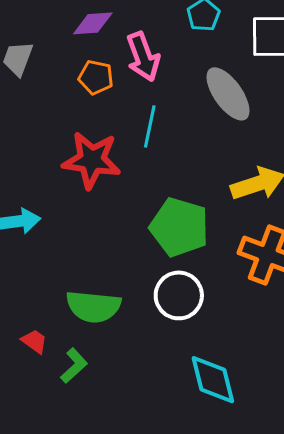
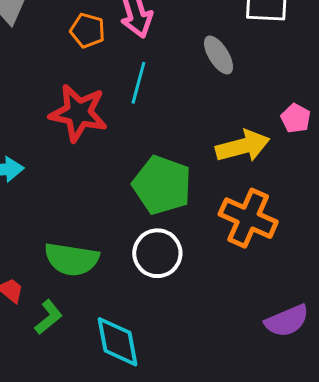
gray ellipse: (228, 94) -> (218, 55), size x0.7
cyan diamond: (213, 380) -> (117, 342), moved

